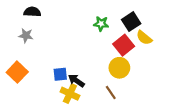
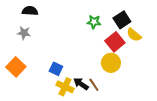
blue square: (60, 74) -> (56, 69), turned 32
black arrow: (76, 81) -> (81, 84), moved
brown line: (111, 92) -> (94, 85), moved

